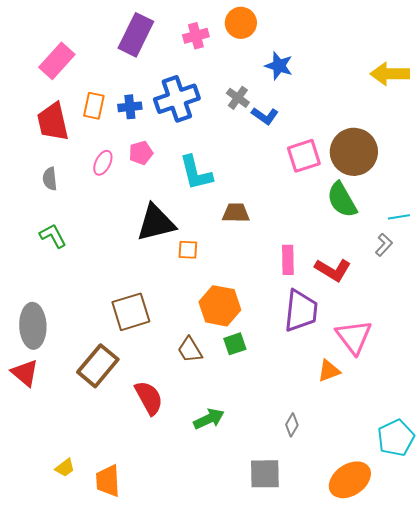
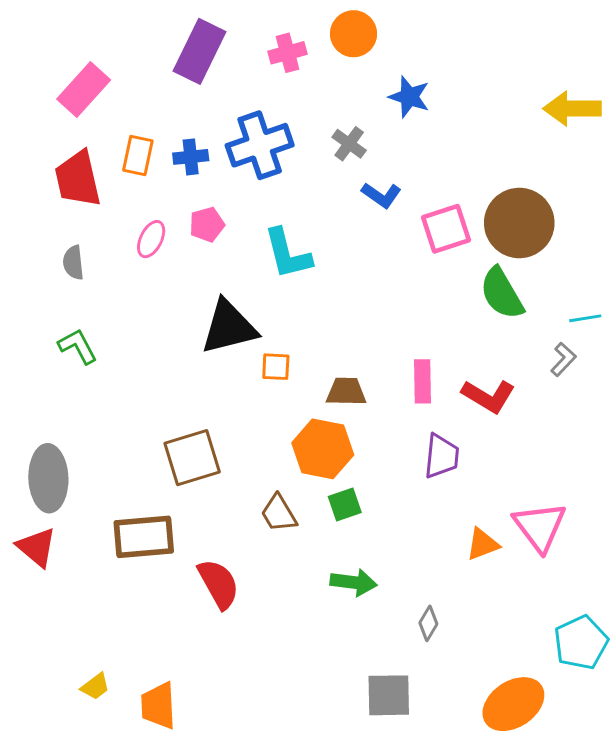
blue L-shape: (265, 116) -> (381, 195), moved
brown trapezoid: (236, 213) -> (346, 392), moved
purple trapezoid: (301, 311) -> (442, 456), size x0.7
pink triangle: (354, 337) -> (540, 527), moved
brown rectangle: (98, 366) -> (144, 537), turned 45
green arrow: (209, 419) -> (354, 582), moved, turned 32

